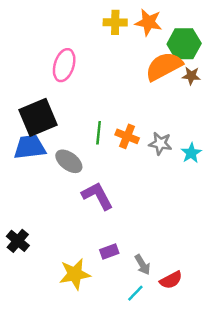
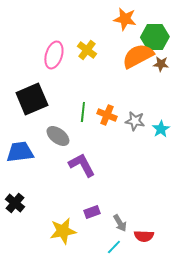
yellow cross: (115, 22) -> (87, 50), moved, turned 36
blue trapezoid: (30, 147) -> (20, 152), moved
red semicircle: (171, 280) -> (144, 236), turned 30

